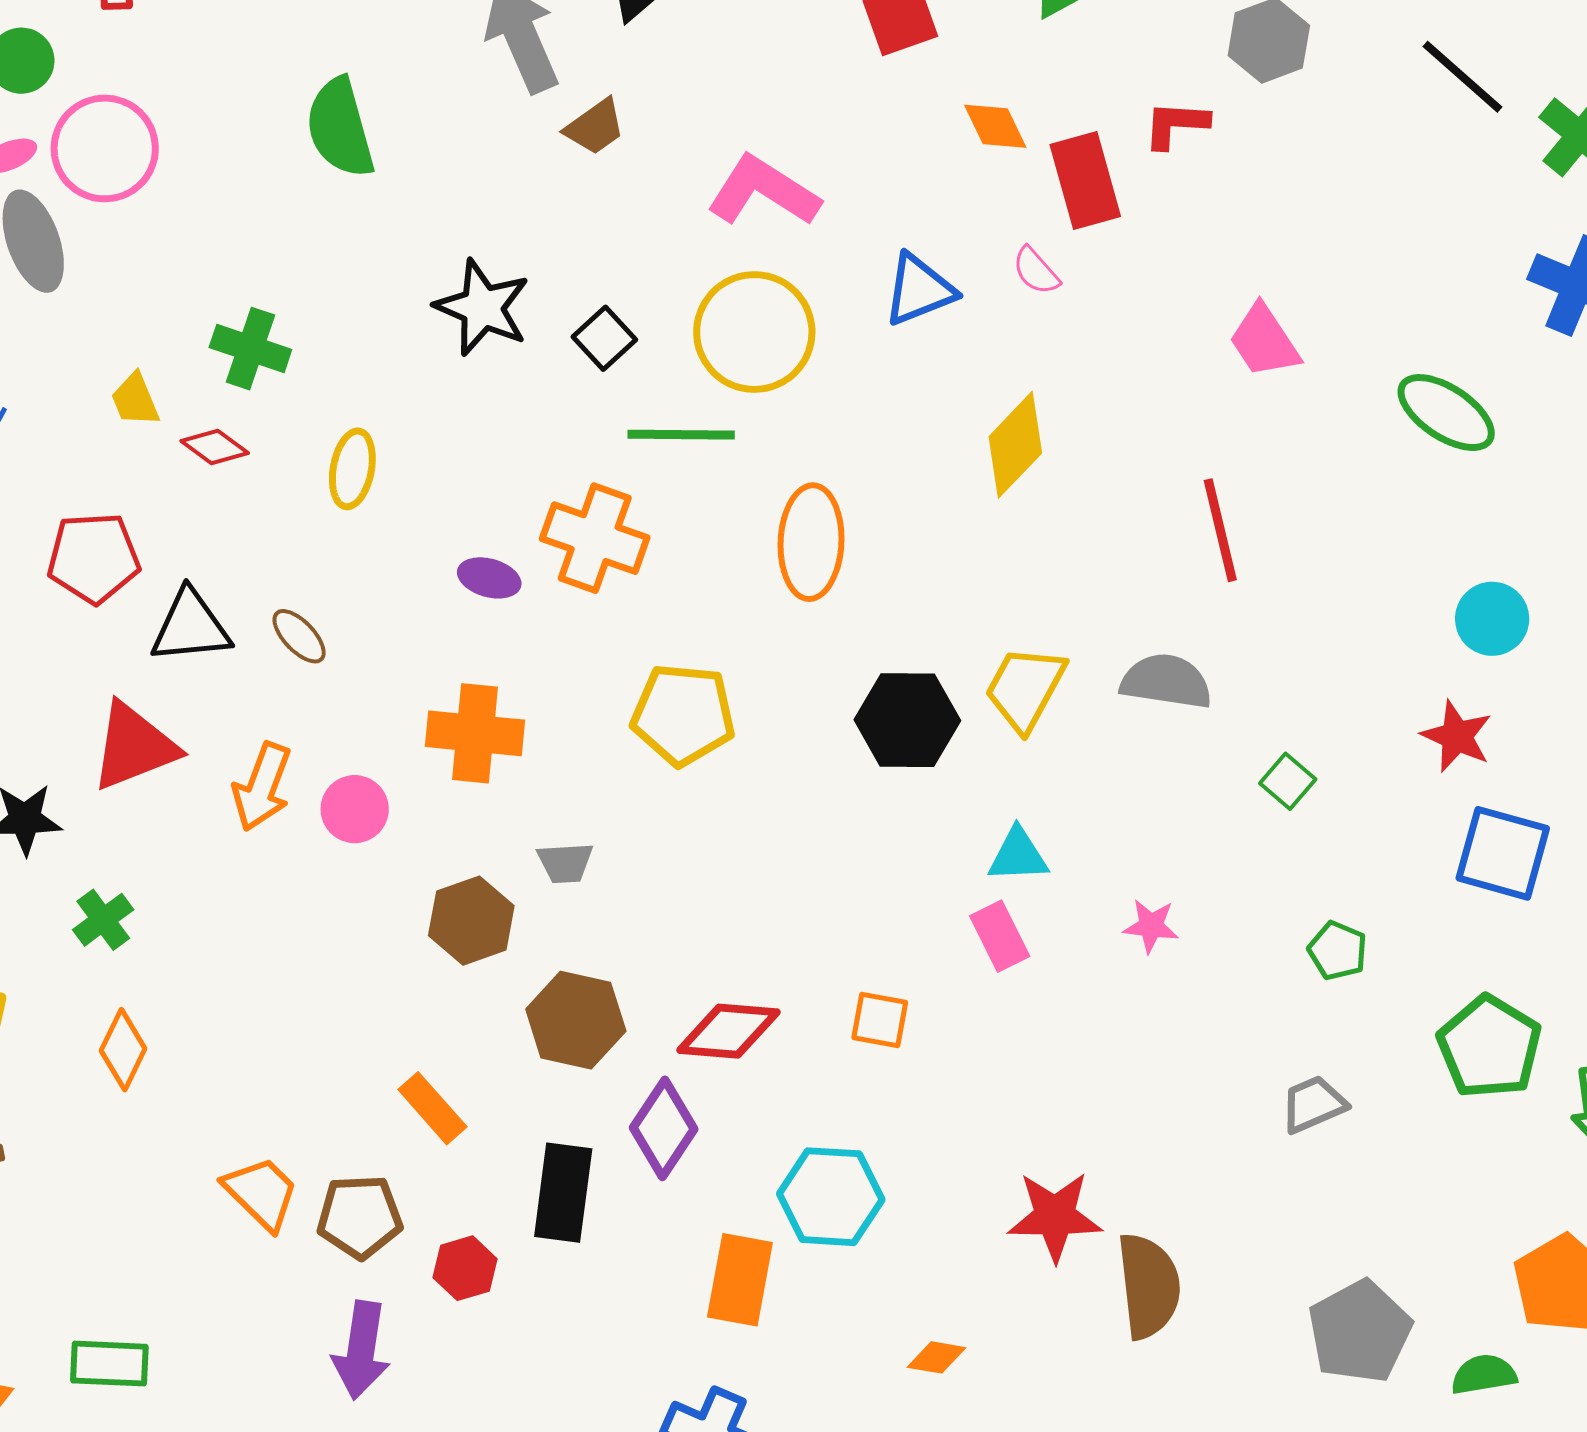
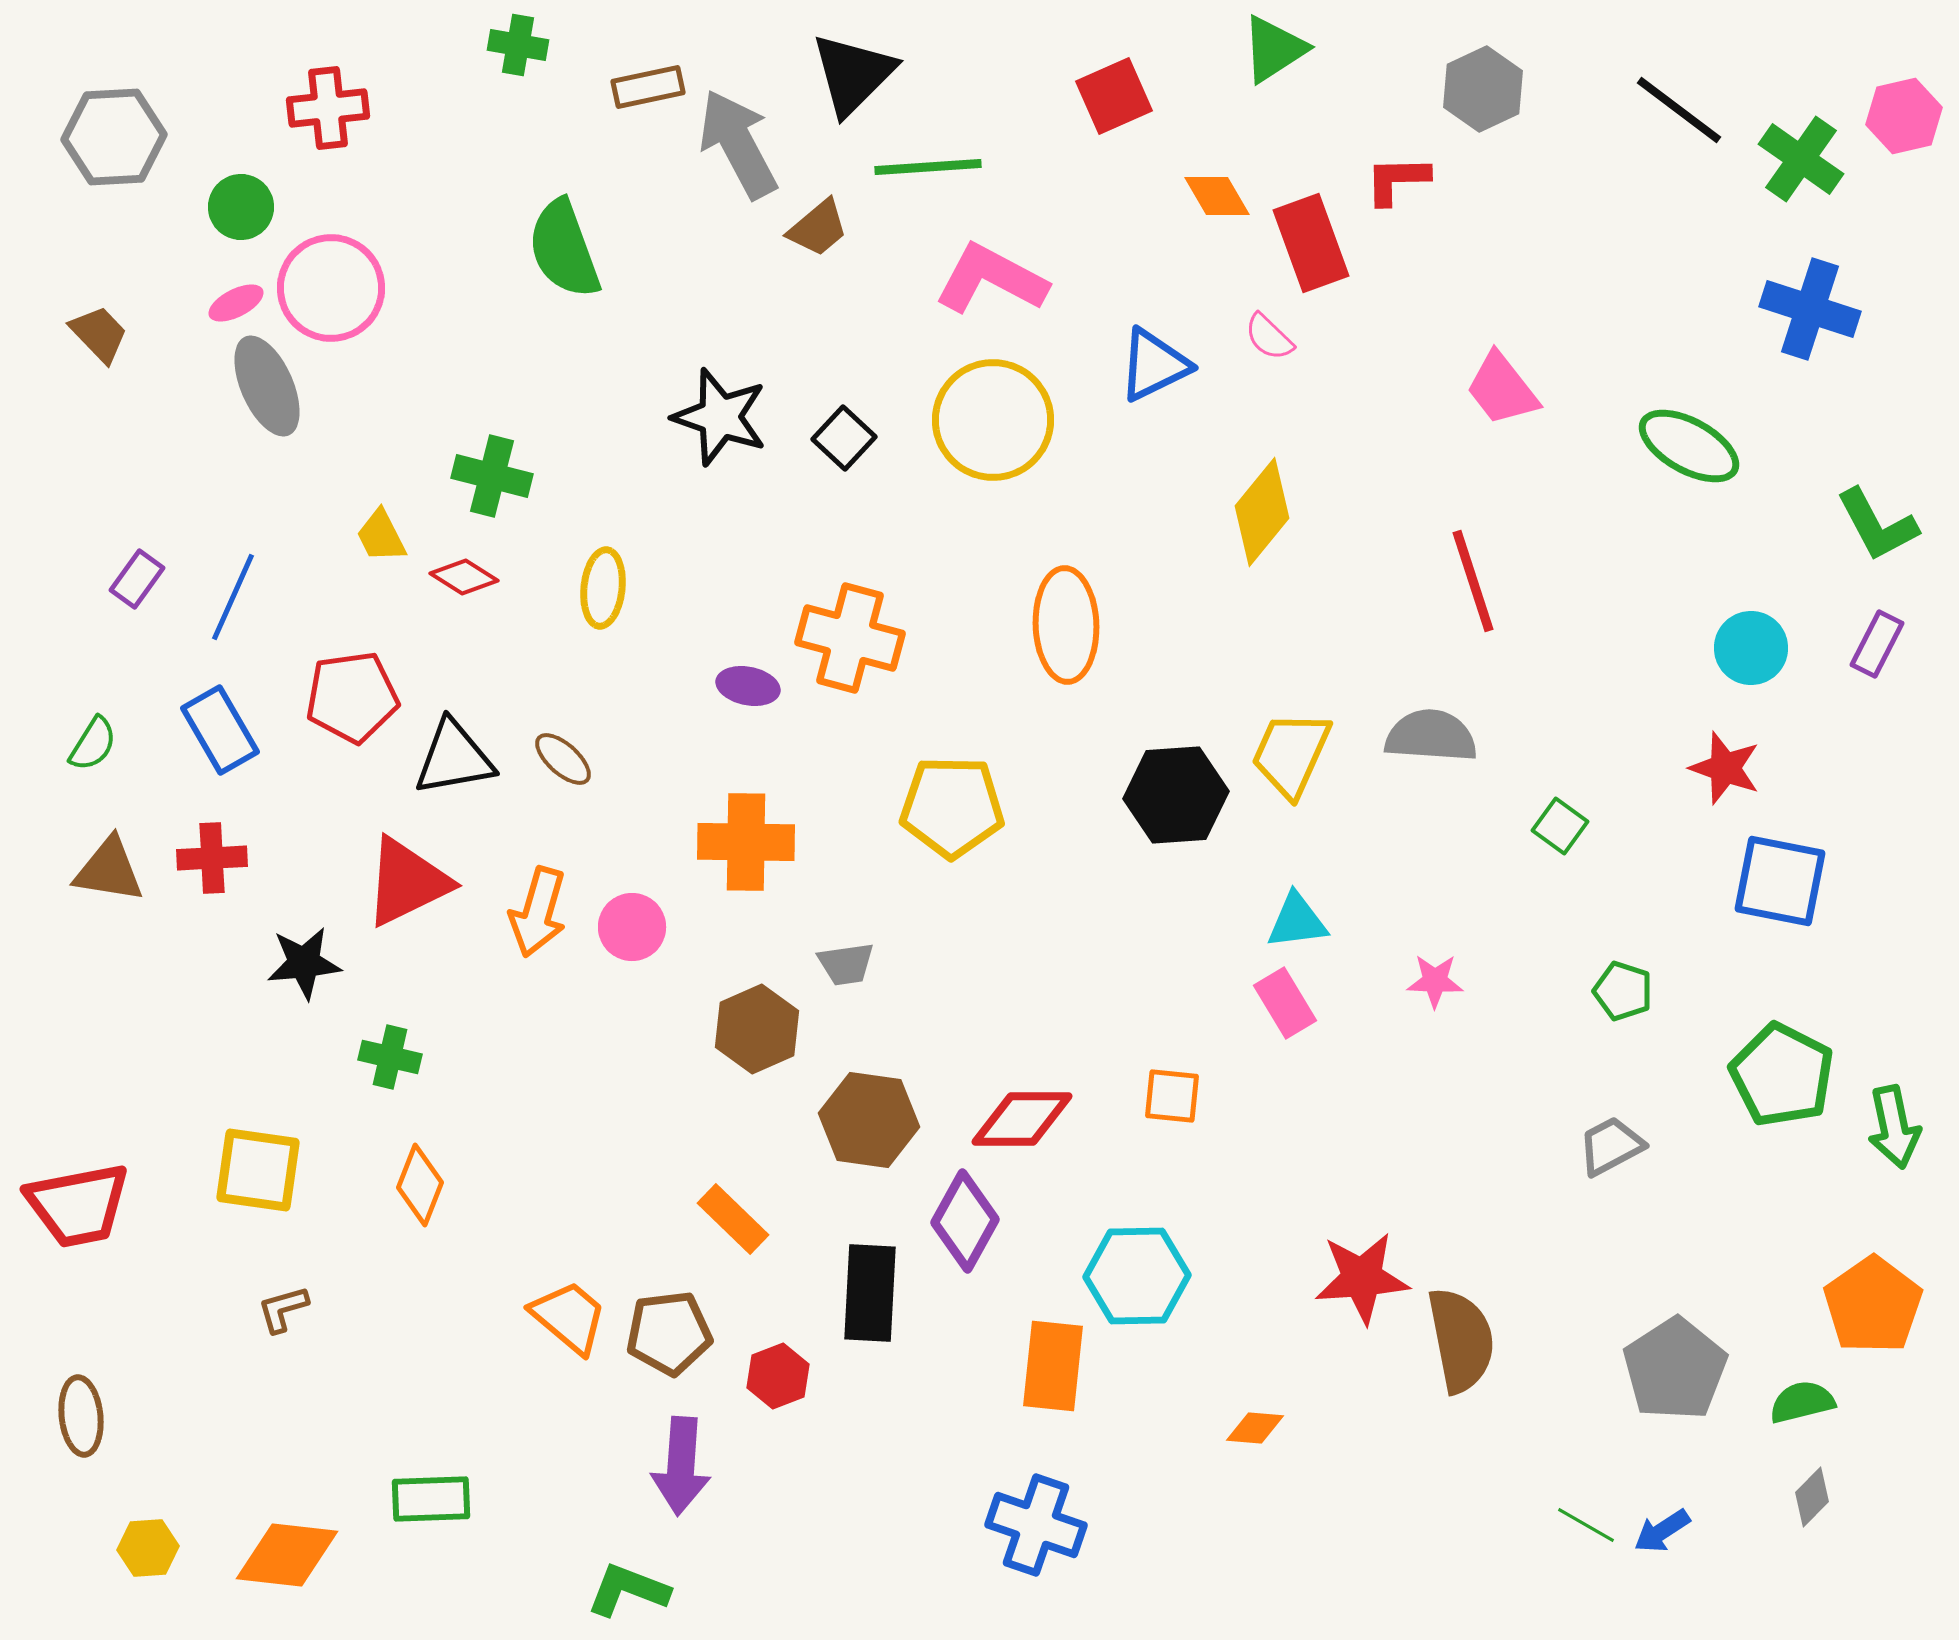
green line: (681, 435) -> (928, 167), moved
green cross: (103, 920) -> (390, 1057), turned -36

